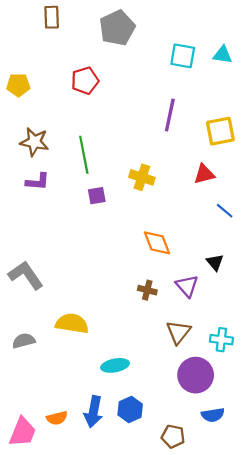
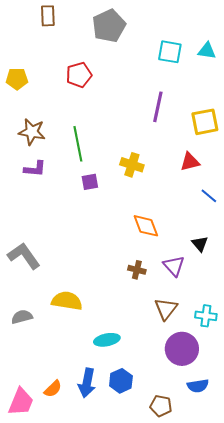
orange semicircle: (57, 418) -> (53, 389), turned -30

